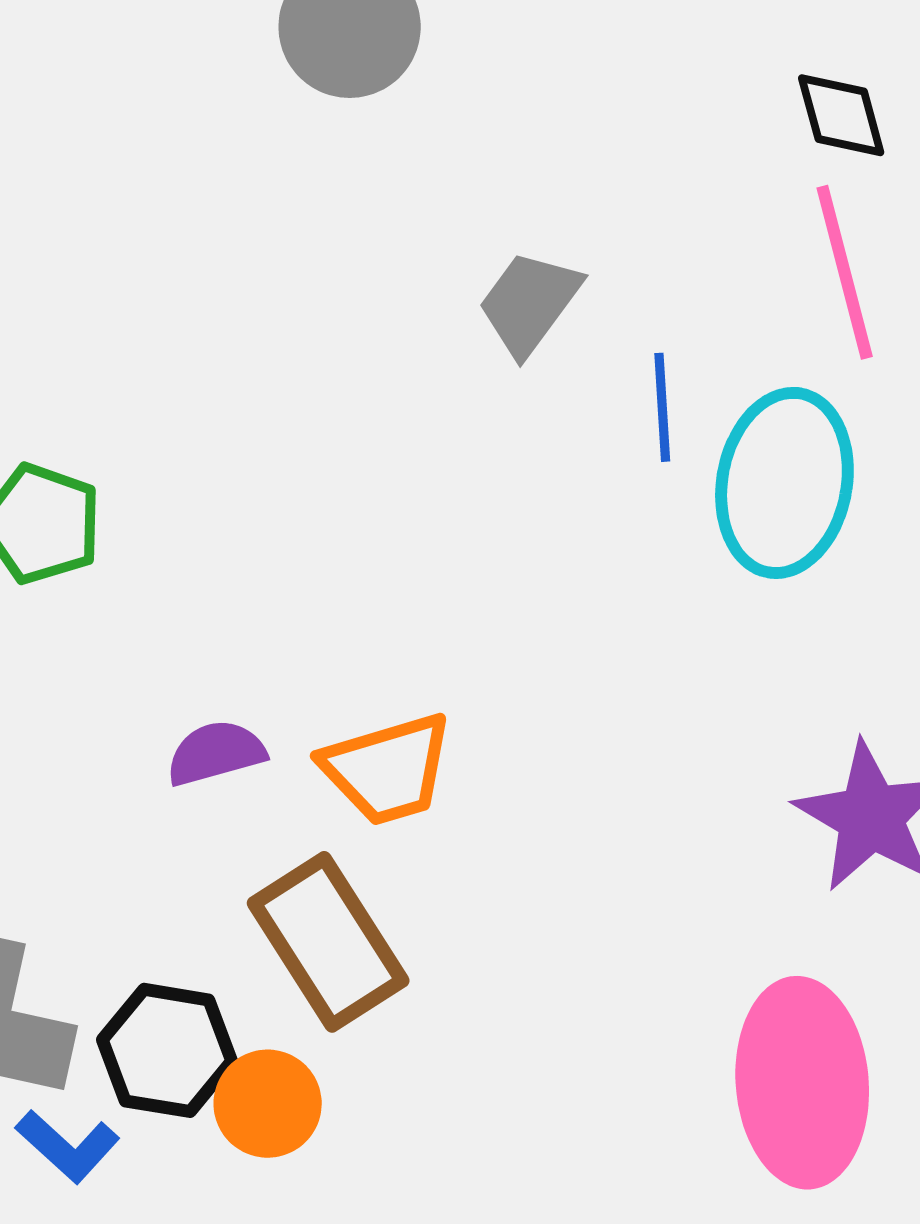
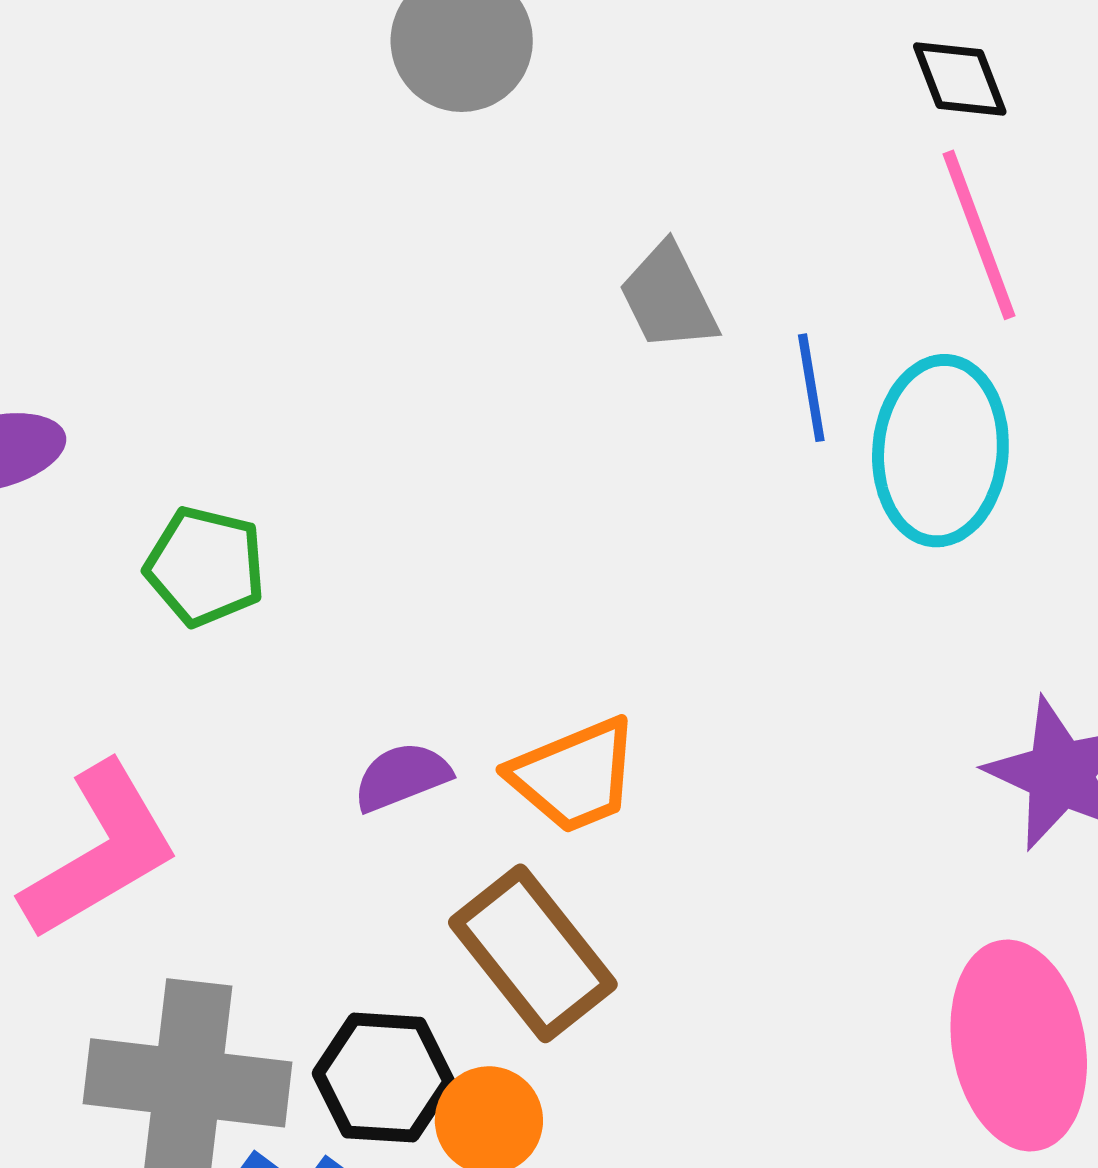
gray trapezoid: (529, 303) -> (668, 297), turned -57

